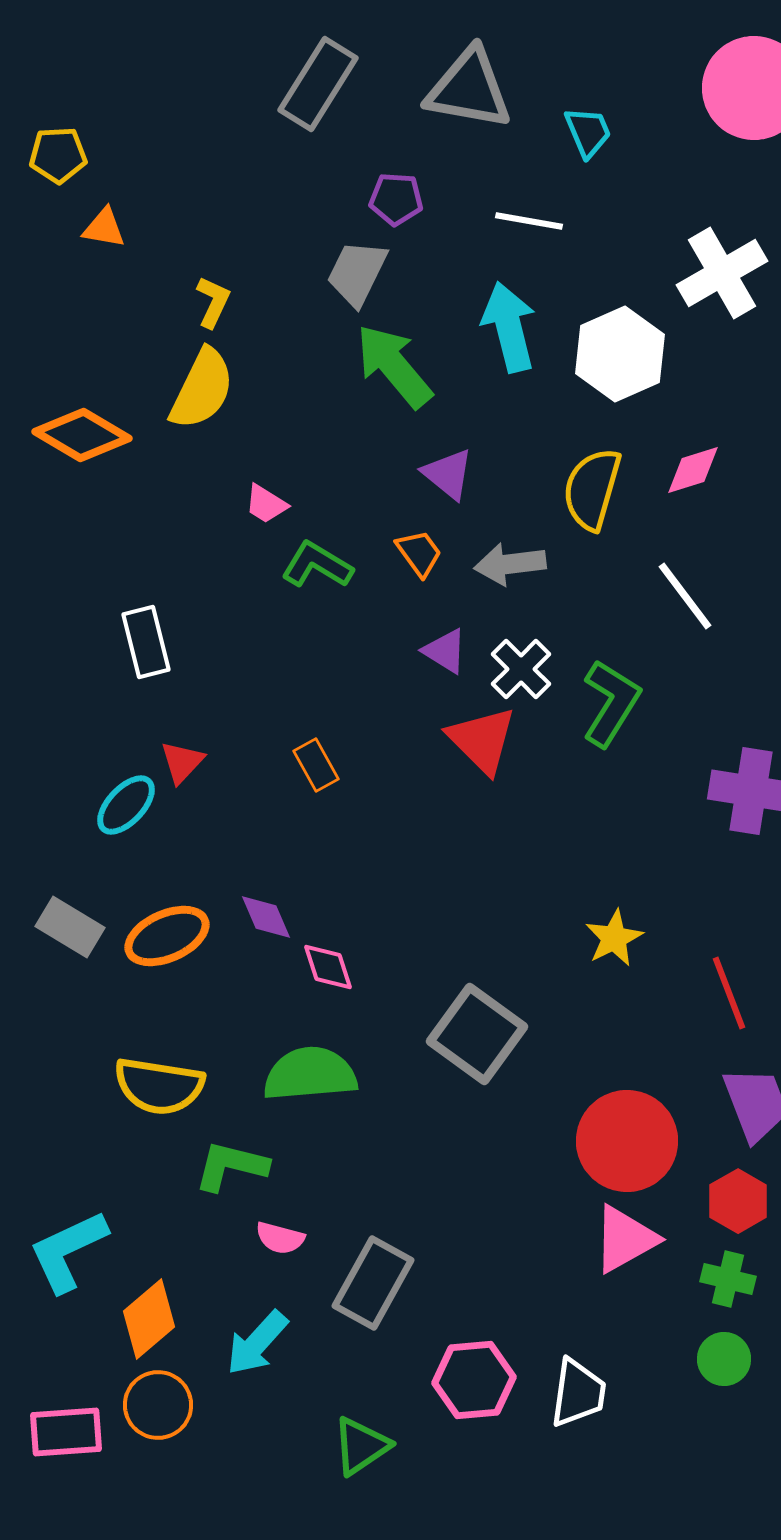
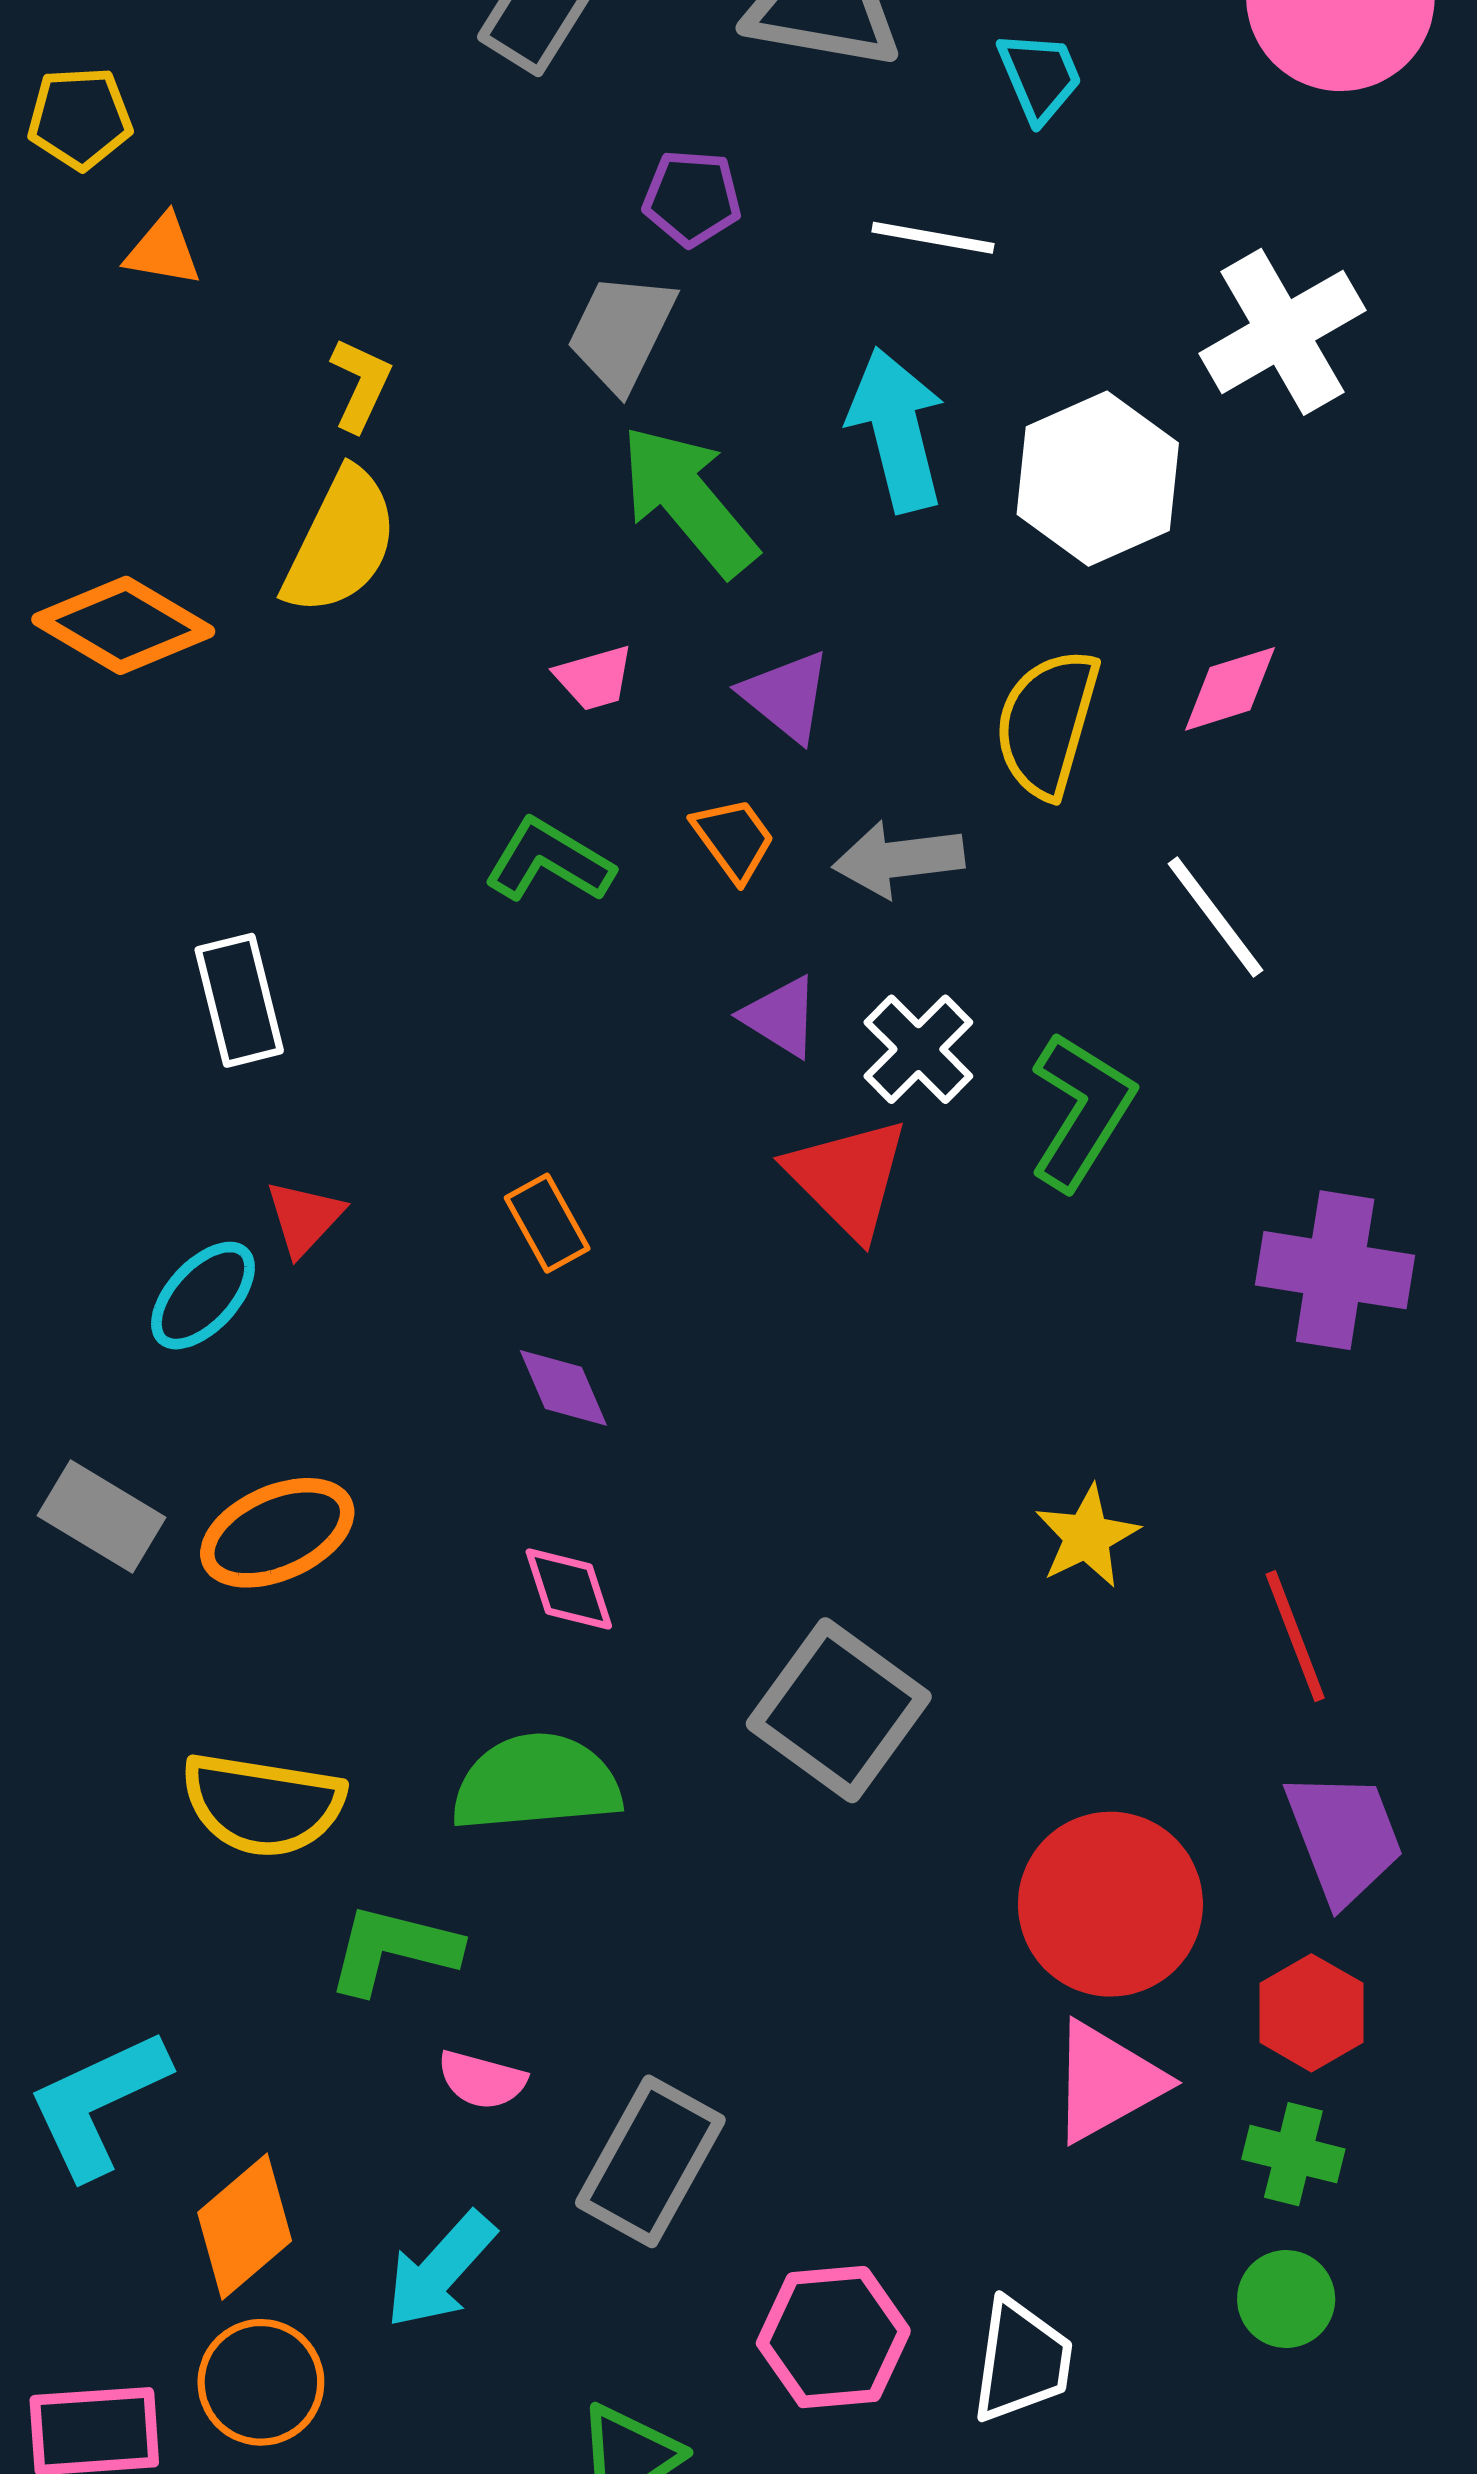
pink trapezoid: (266, 504) -> (594, 678), moved, turned -48
purple diamond: (266, 917) -> (563, 1388), moved

